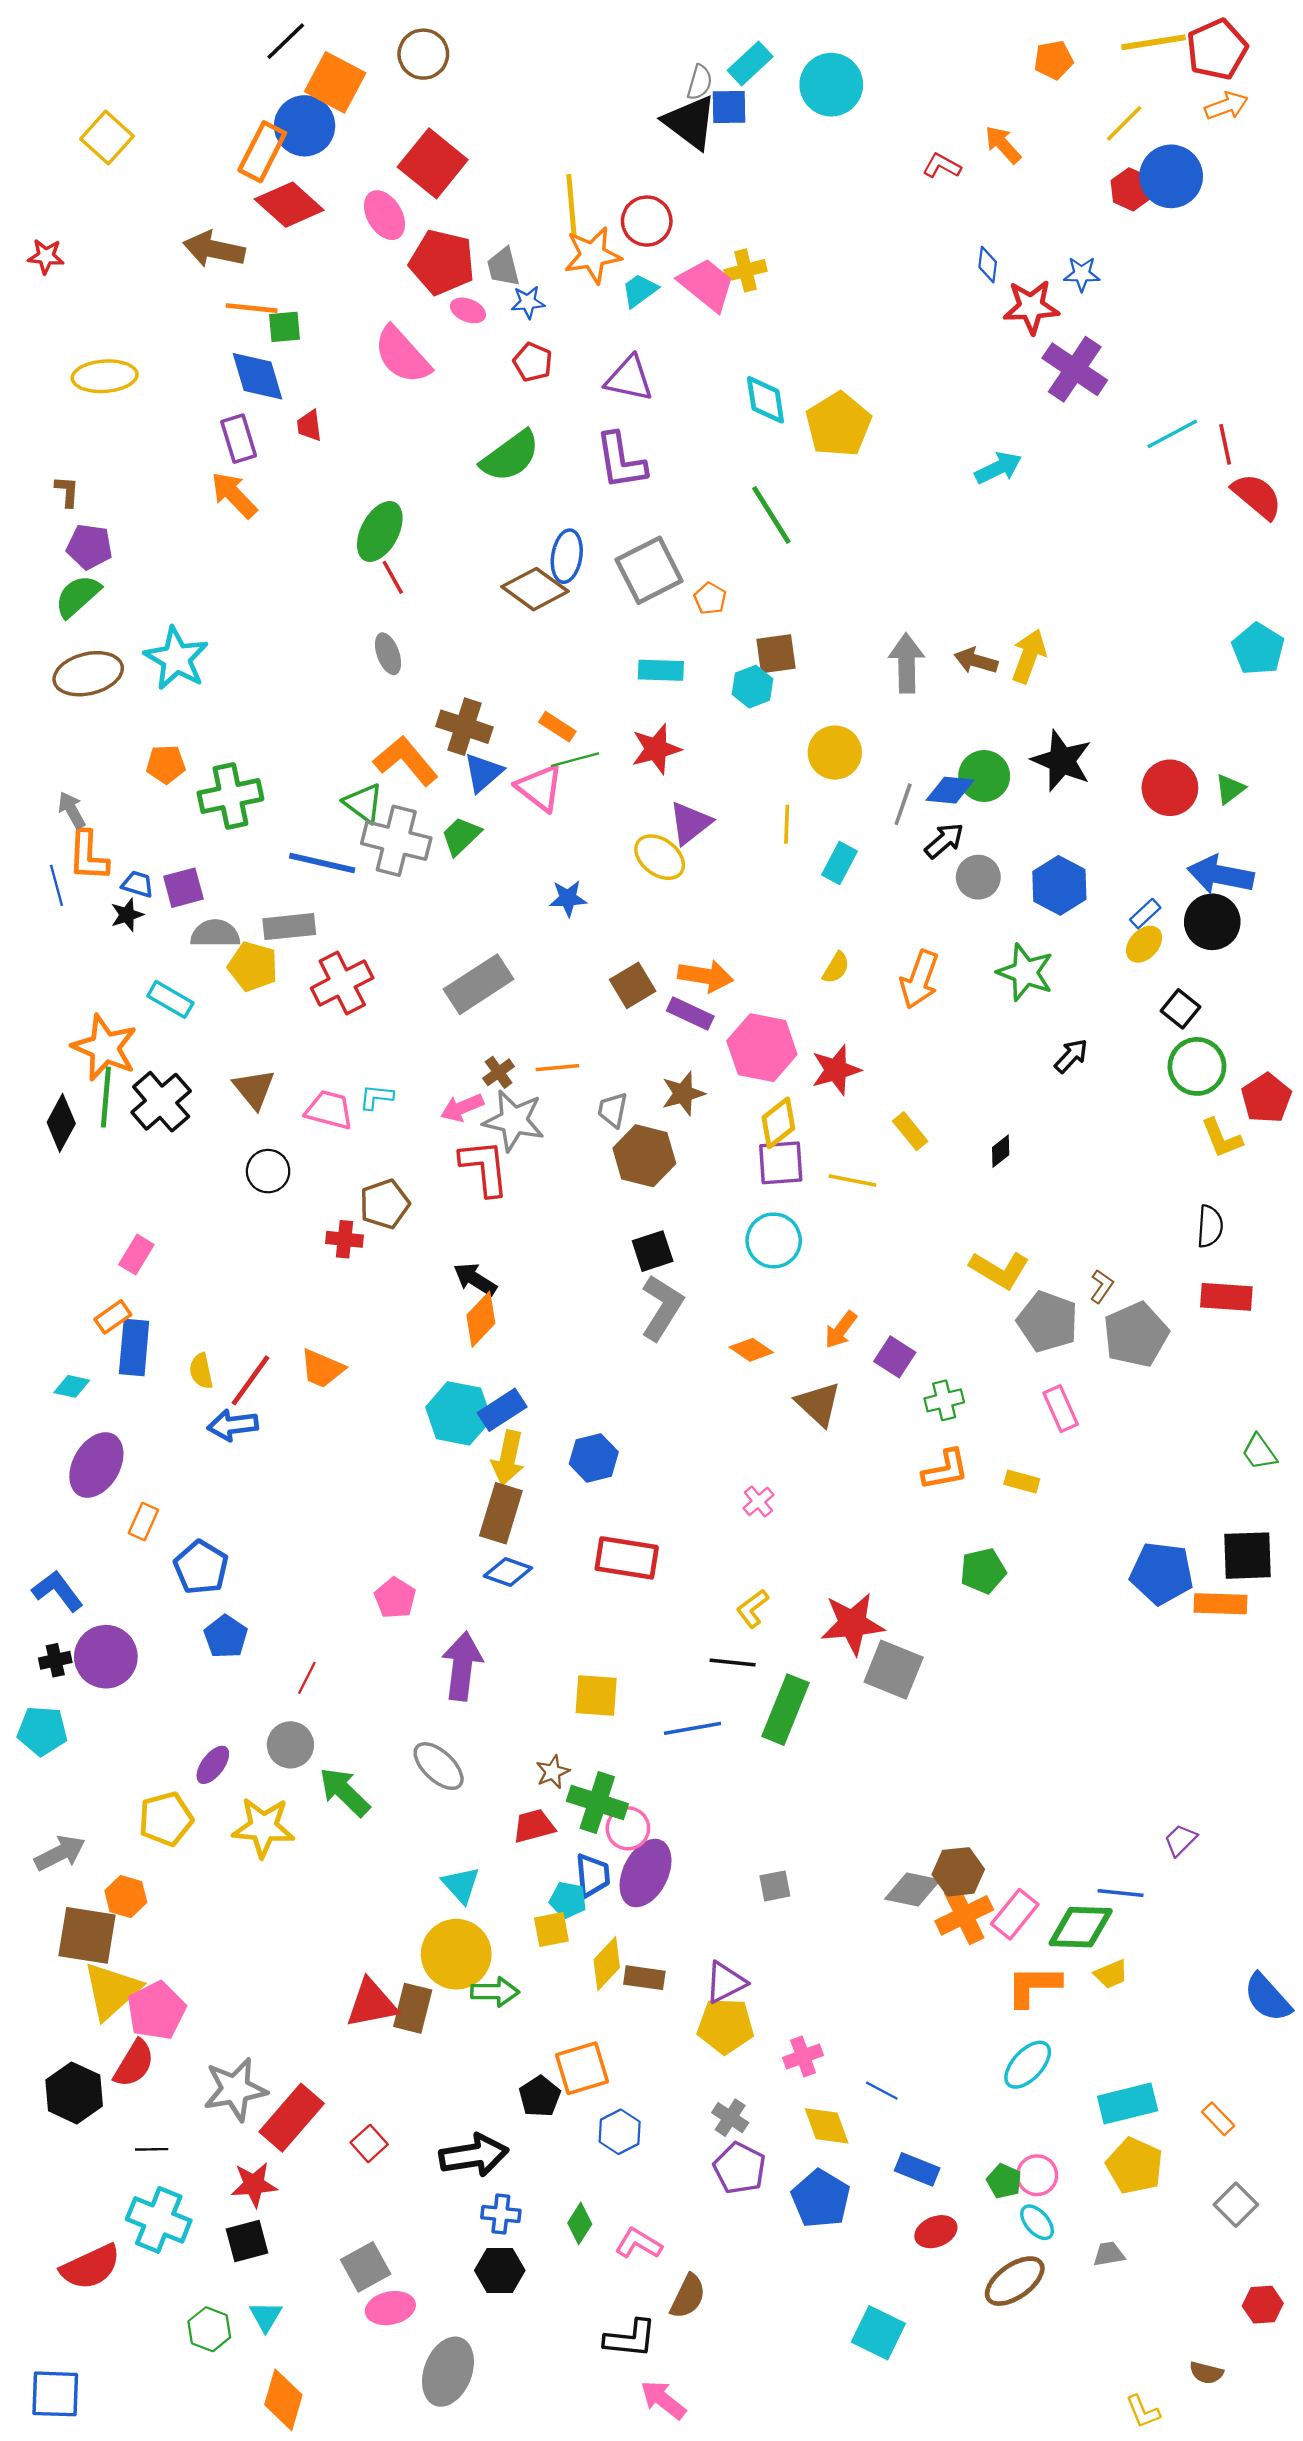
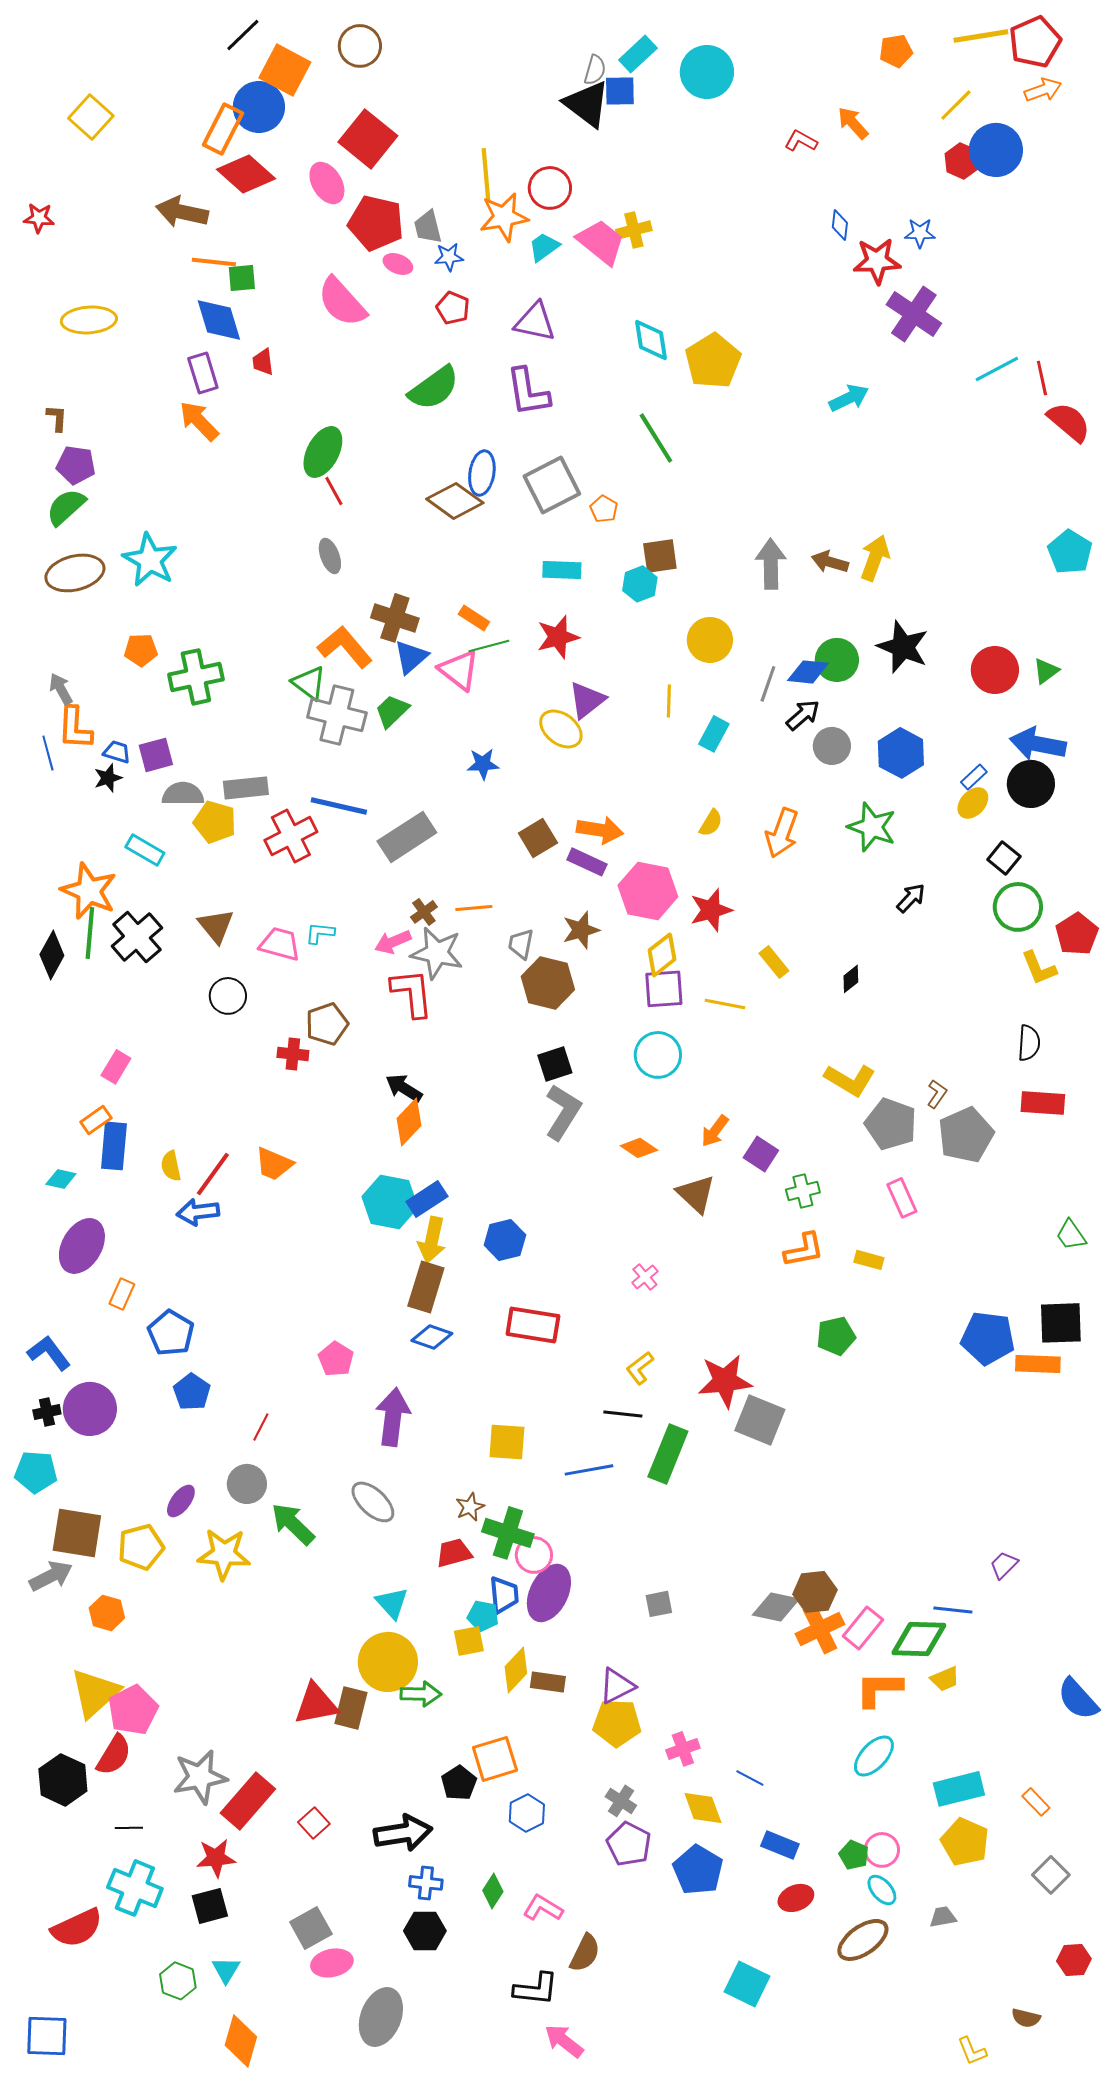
blue line: (322, 863) -> (339, 806), moved
brown square: (87, 1935) -> (77, 1533), moved

